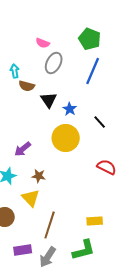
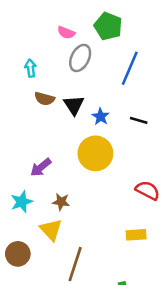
green pentagon: (90, 39) -> (108, 26), moved
brown semicircle: (27, 86) -> (45, 99), moved
black line: (100, 122) -> (139, 120), moved, turned -32
yellow rectangle: (95, 221) -> (136, 235), moved

